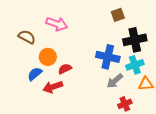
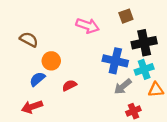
pink arrow: (57, 24) -> (88, 26), moved
red semicircle: (65, 69) -> (69, 85), moved
red arrow: (53, 87) -> (32, 107), moved

